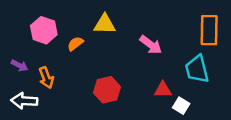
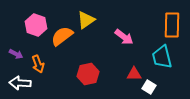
yellow triangle: (105, 24) -> (86, 20), turned -36
orange semicircle: (75, 44) -> (62, 36), size x1.6

